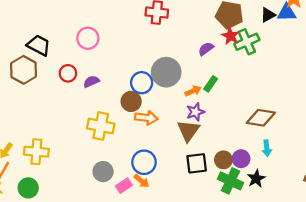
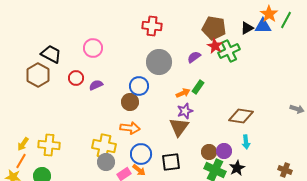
gray circle: (166, 72) -> (159, 62), moved
orange arrow: (146, 118) -> (130, 128), moved
yellow cross: (101, 126) -> (104, 146), moved
black square: (197, 163) -> (171, 162), moved

